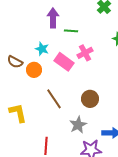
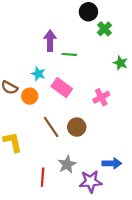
pink cross: (85, 53) -> (101, 97), moved
brown circle: (90, 99) -> (77, 127), moved
gray star: (78, 125) -> (67, 164), moved

